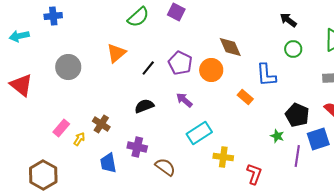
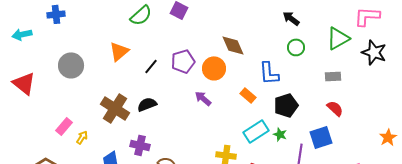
purple pentagon: (180, 63) -> (183, 61), turned 30
purple arrow: (184, 100) -> (203, 98), moved
black pentagon: (297, 115) -> (286, 105), moved, turned 30
brown cross: (101, 124) -> (115, 108), moved, size x1.6
cyan rectangle: (199, 133) -> (256, 131), moved

